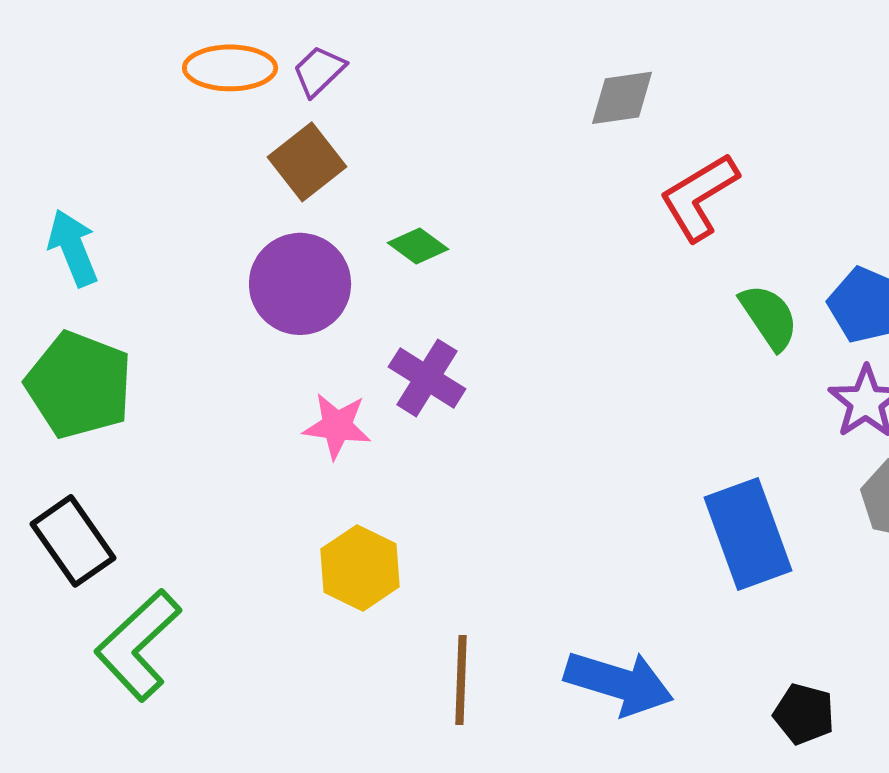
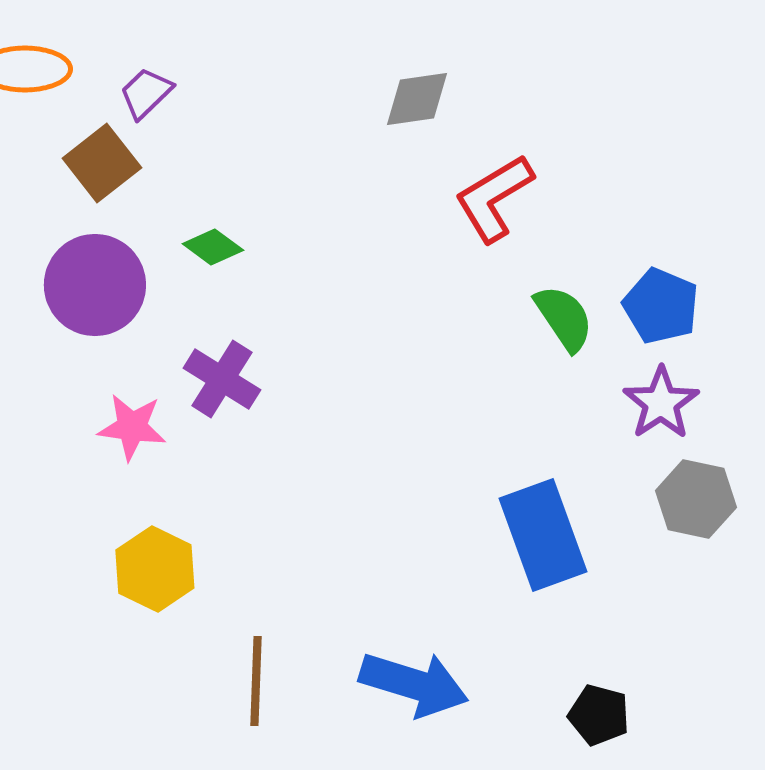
purple trapezoid: (319, 71) -> (146, 93), moved

